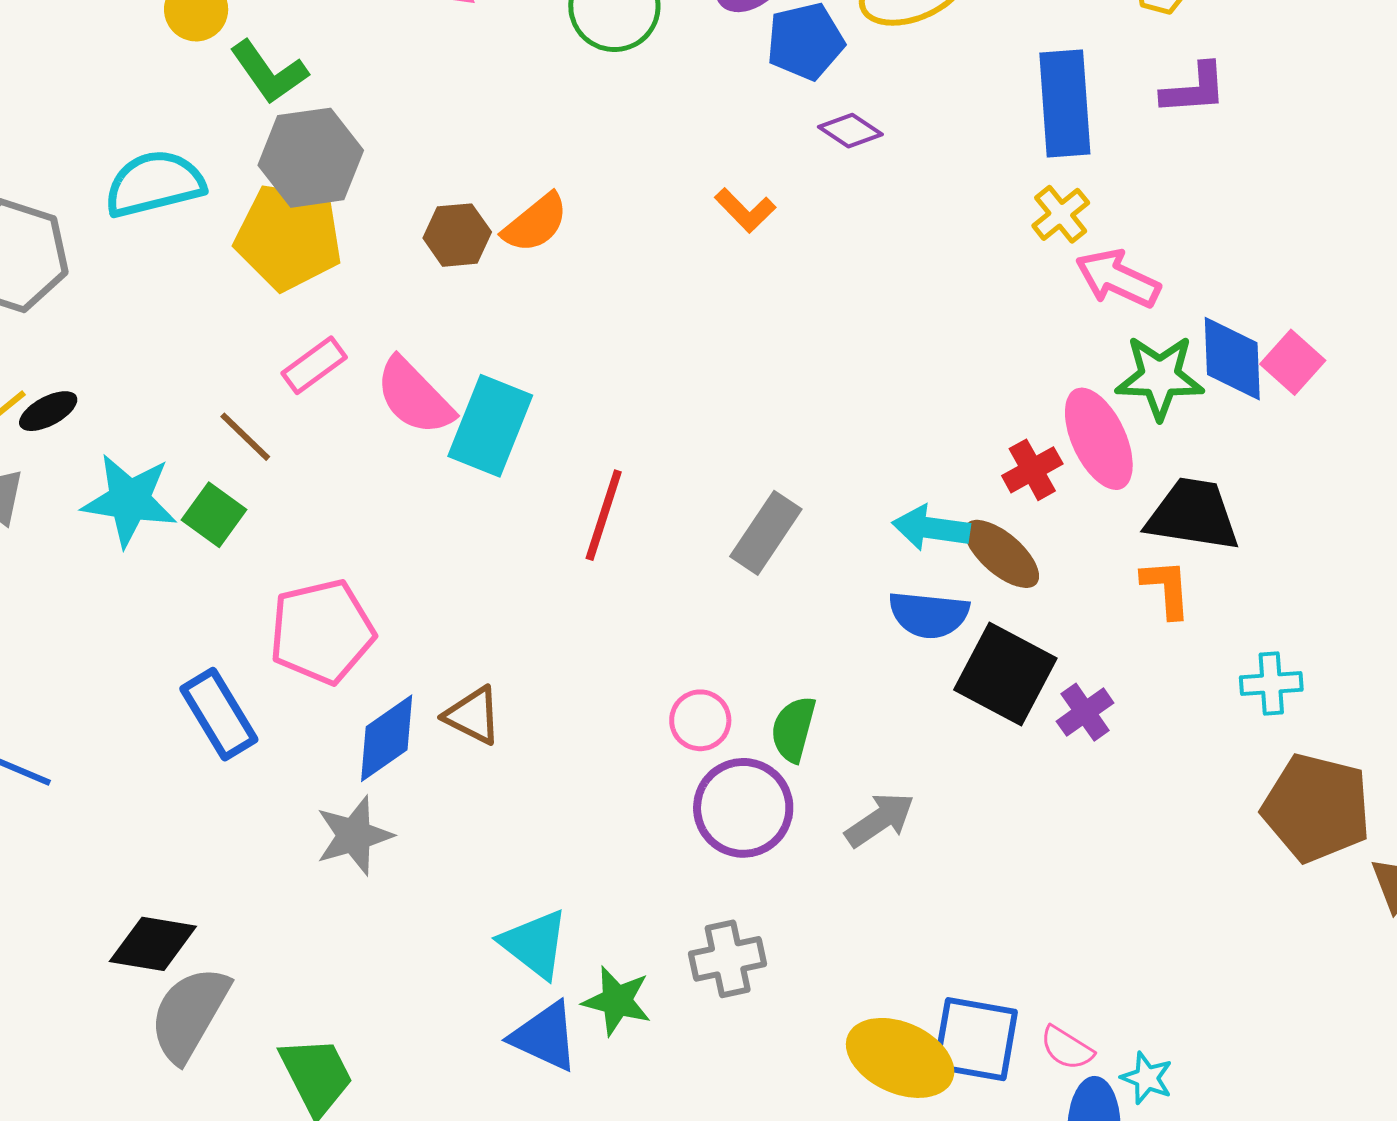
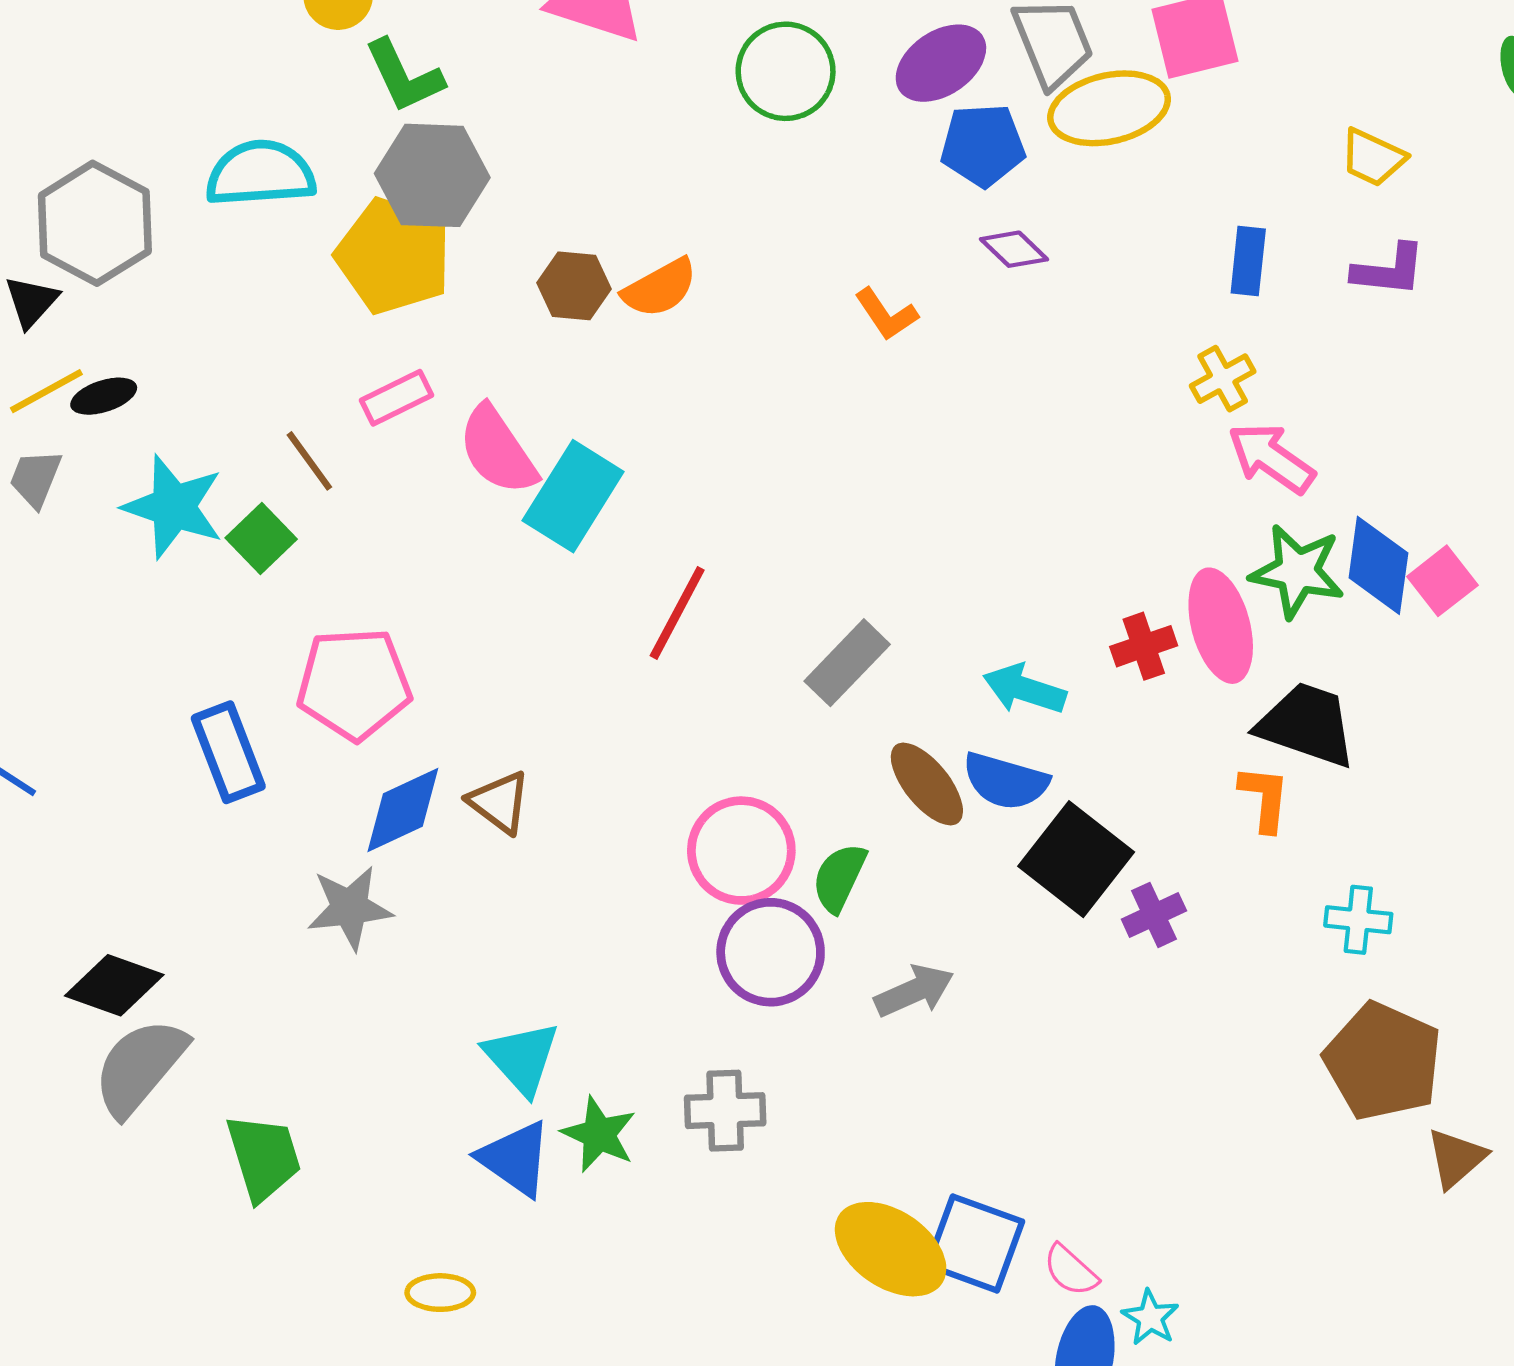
blue rectangle: (1065, 103) -> (1248, 261), size x0.6
brown ellipse: (1002, 554) -> (927, 784), moved
pink circle: (700, 720) -> (741, 851), size x1.6

